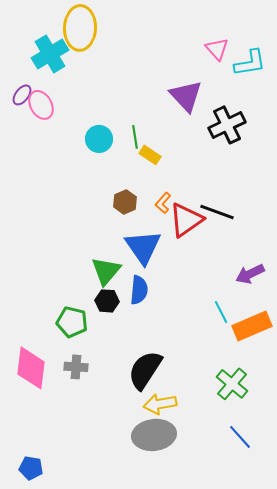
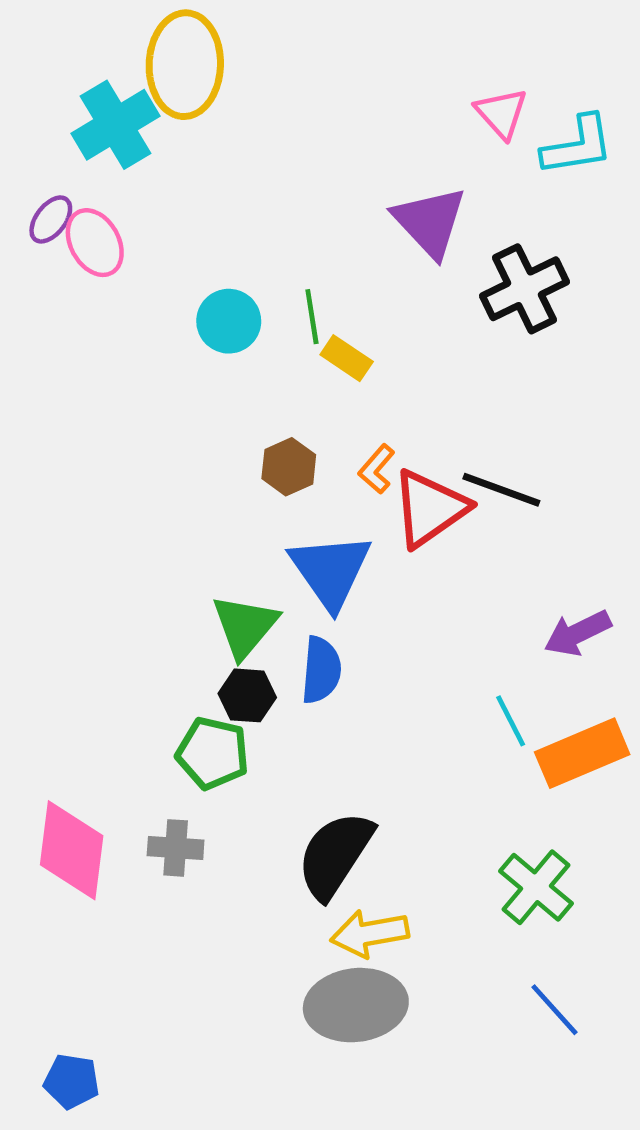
green pentagon: (72, 322) -> (213, 753), moved

